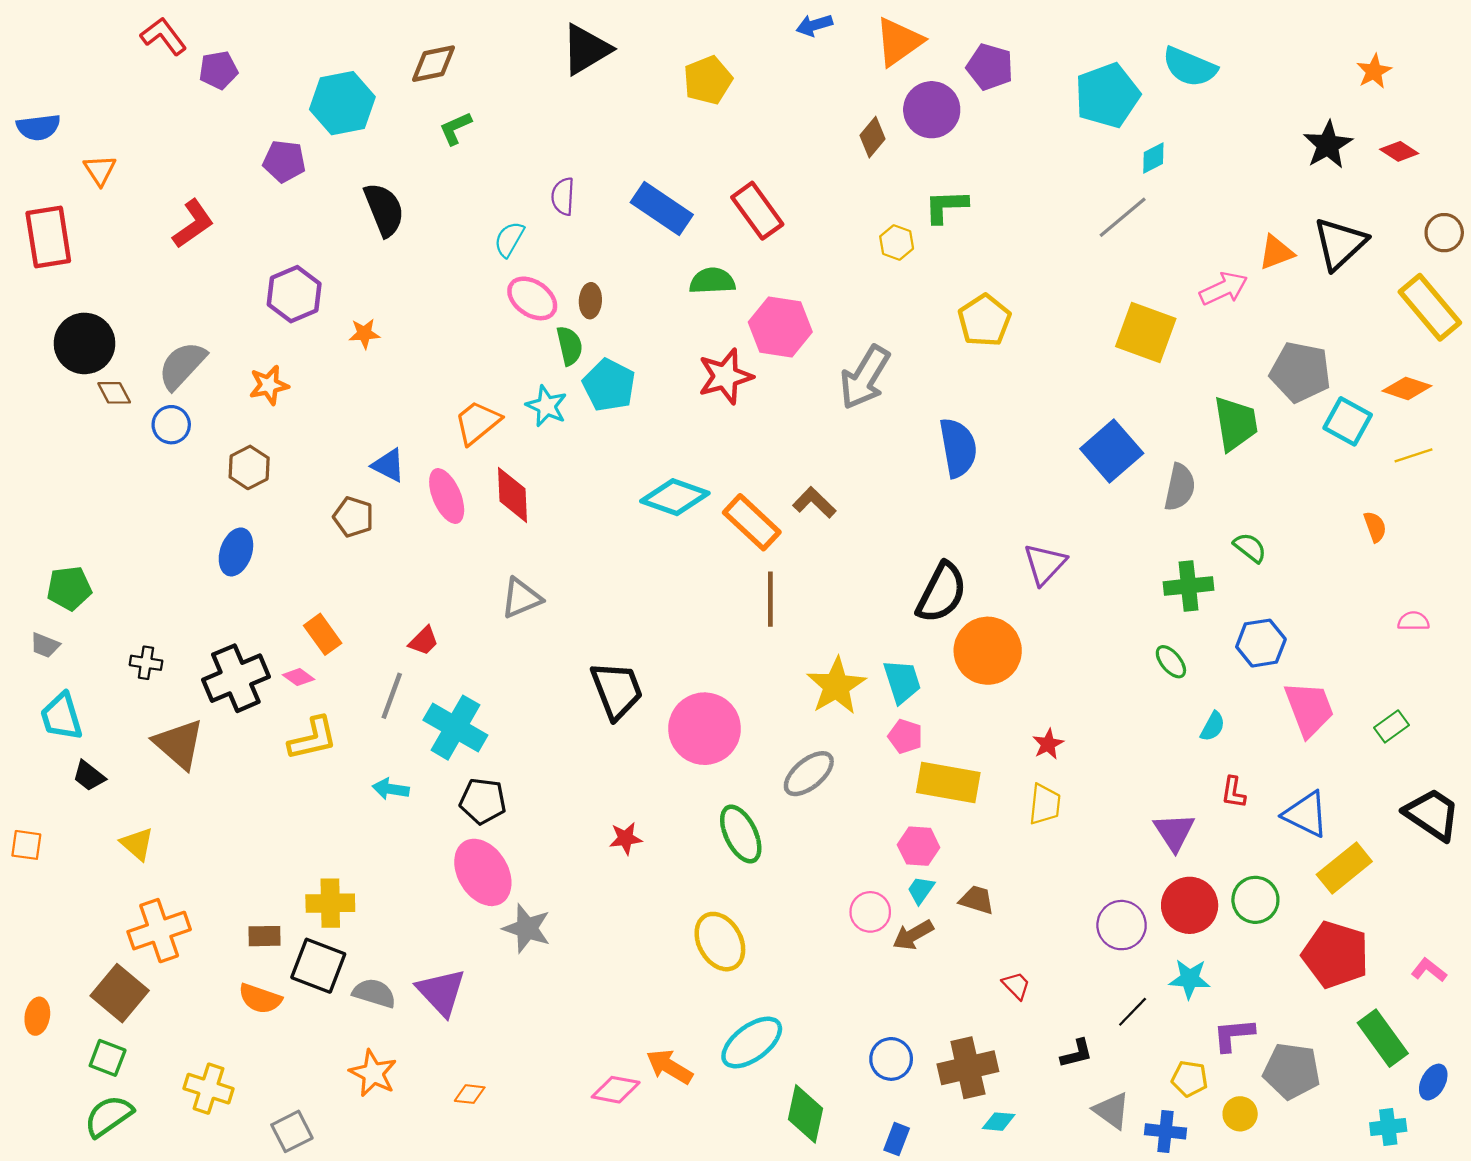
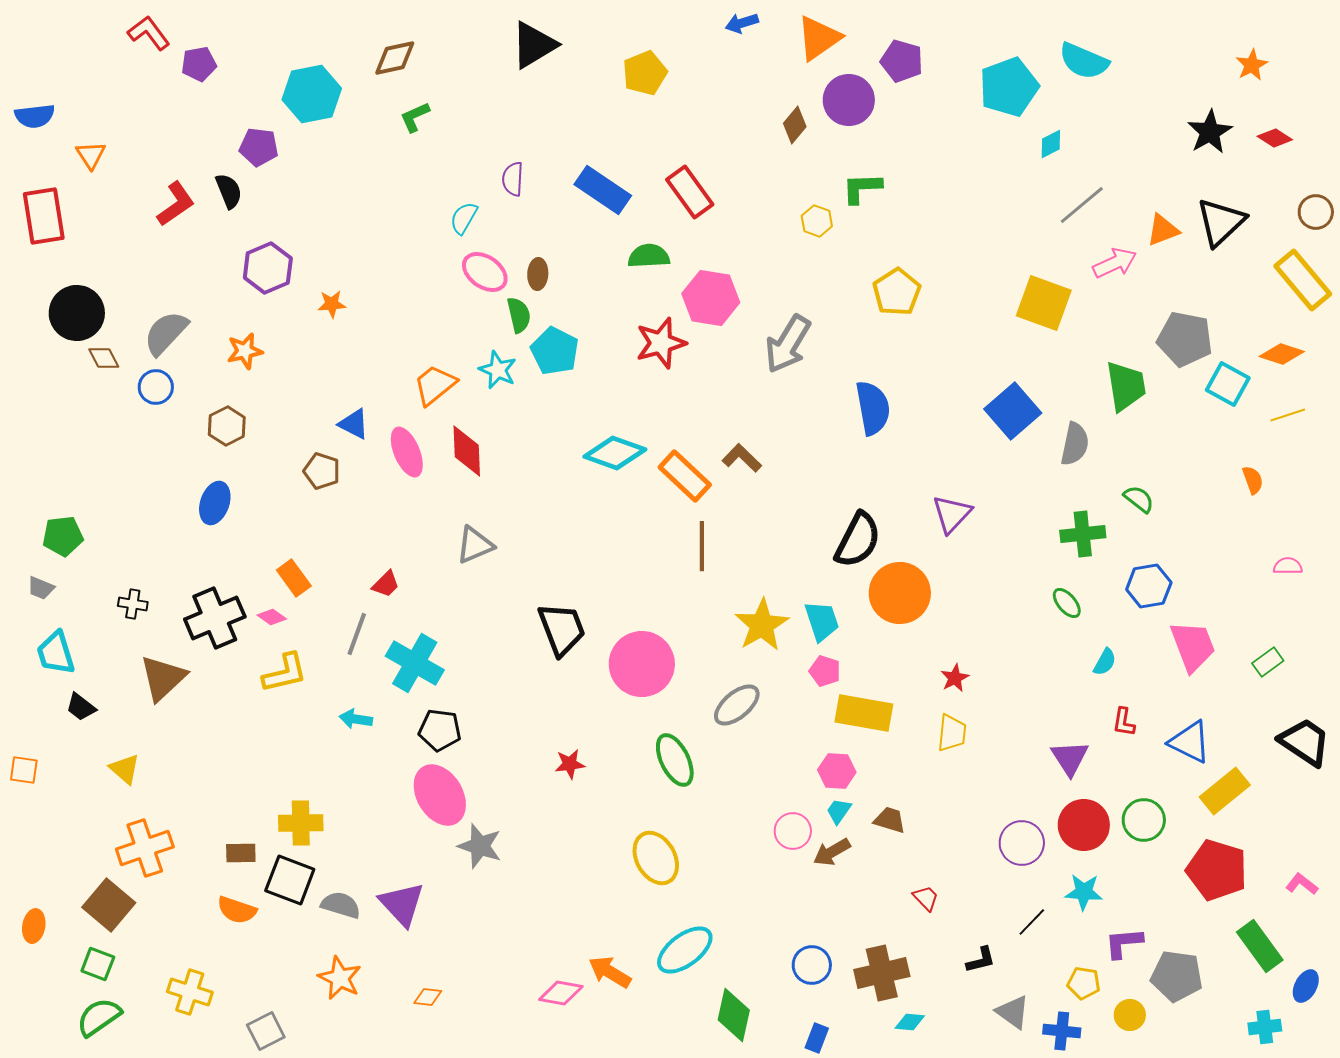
black semicircle: (384, 210) -> (229, 191), moved, size x0.7
gray line: (1123, 217) -> (1082, 205), moved
brown triangle: (179, 744) -> (163, 678), turned 36

